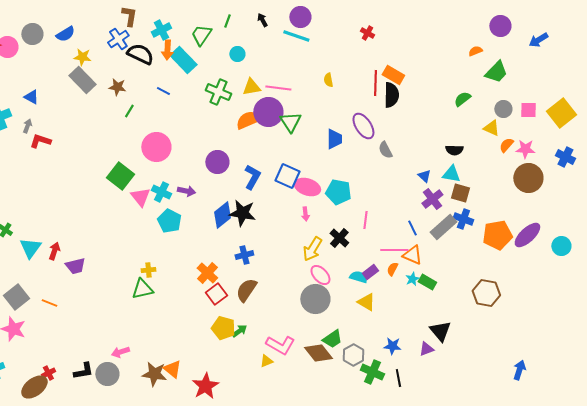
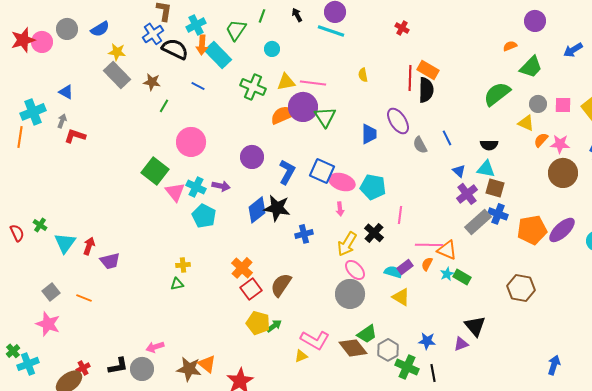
blue arrow: (538, 40) -> (573, 50), moved
green semicircle: (462, 99) -> (497, 94), size x1.6
blue line: (412, 228) -> (447, 138), moved
blue cross: (244, 255) -> (304, 234), moved
green triangle: (142, 289) -> (177, 284), size x0.6
gray square: (16, 297) -> (51, 292), size x0.7

